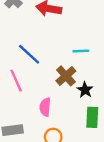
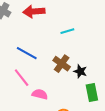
cyan line: (81, 51) -> (67, 31), moved
pink semicircle: (45, 107) -> (40, 94), moved, turned 112

